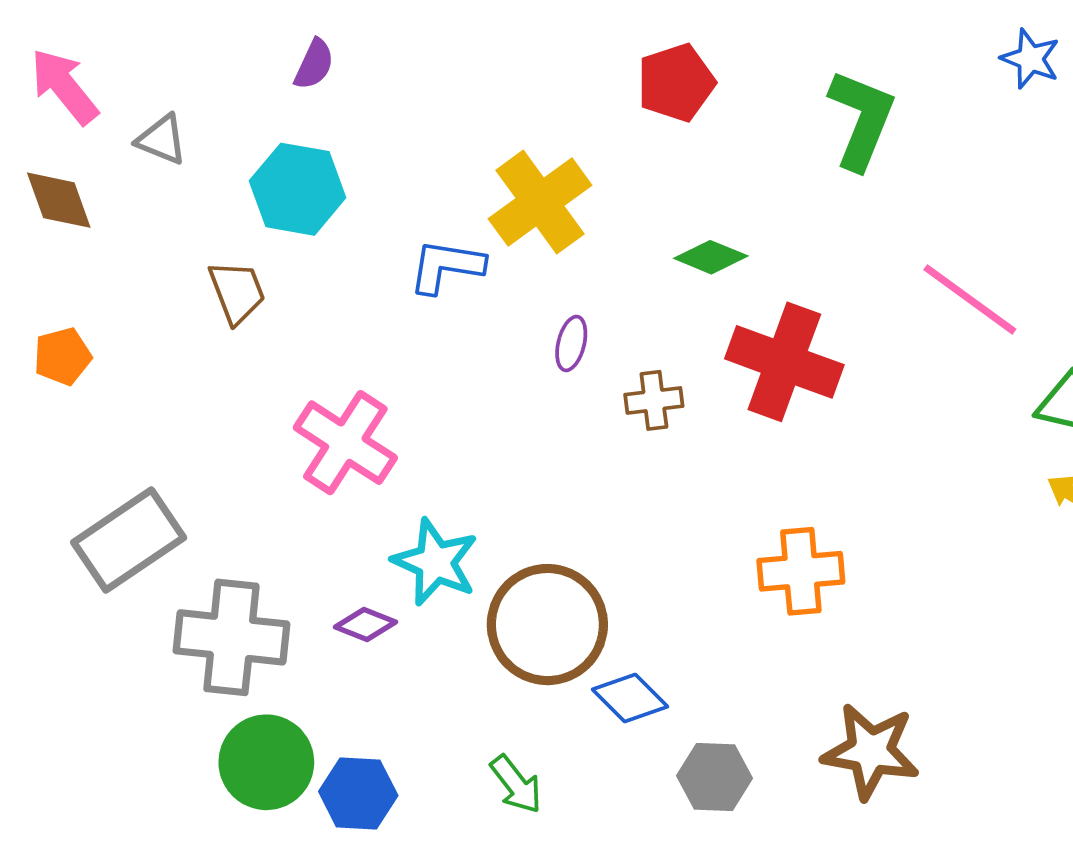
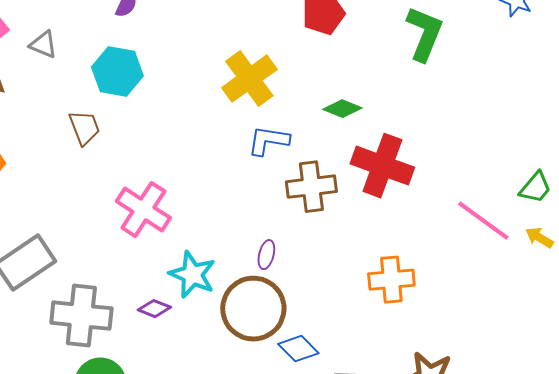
blue L-shape: (446, 266) -> (268, 141), moved
pink line: (970, 299) -> (483, 221), moved
purple ellipse: (571, 343) -> (266, 255), moved
brown cross: (654, 400) -> (311, 187), size x1.6

